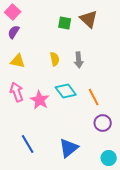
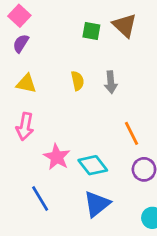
cyan diamond: (66, 91) -> (93, 165), moved
pink arrow: (17, 92) -> (25, 126), turned -150
pink star: (40, 100) -> (57, 157), moved

